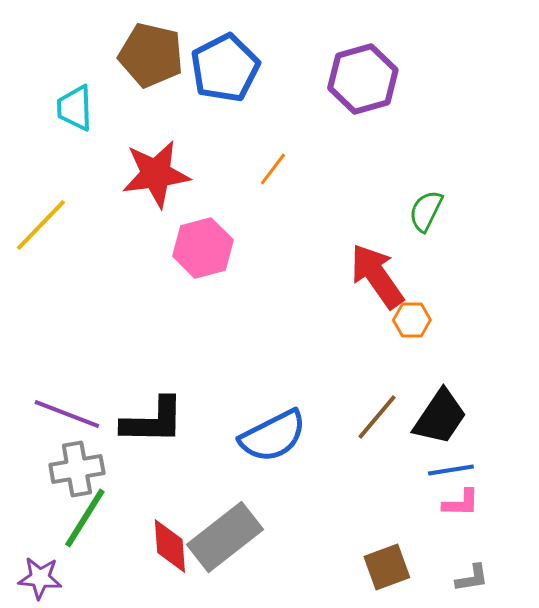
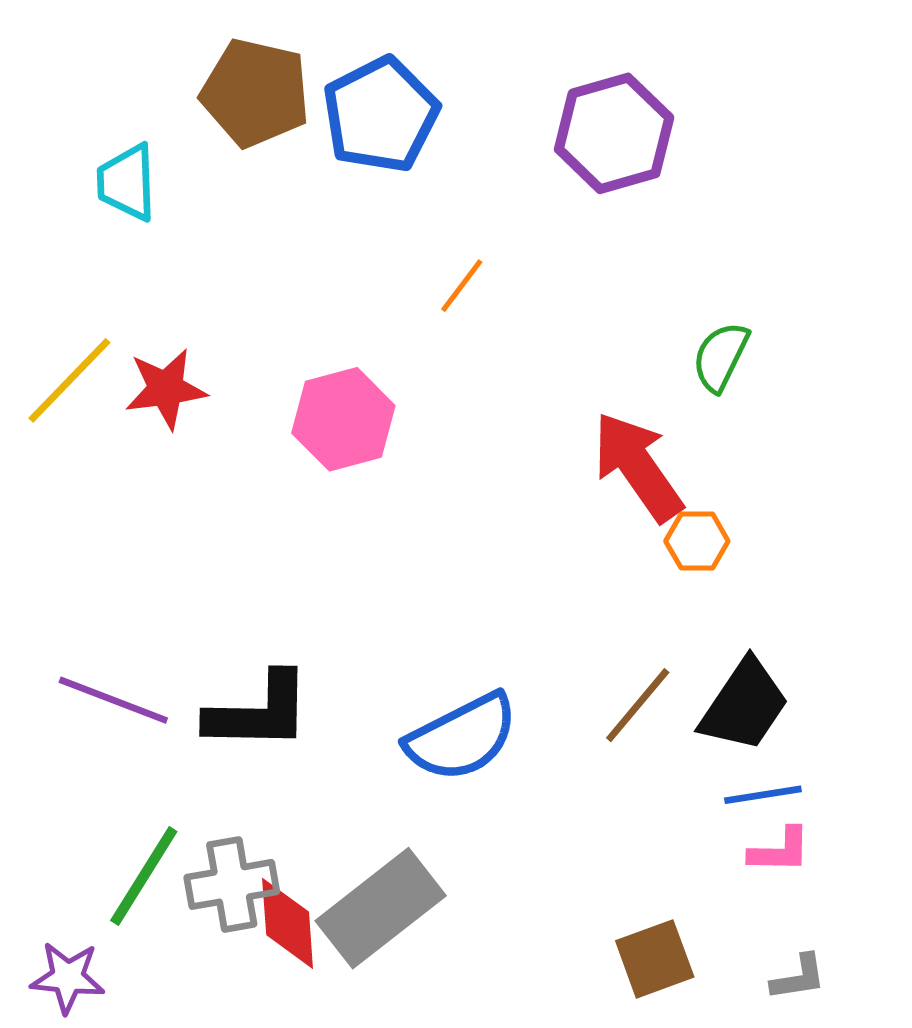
red star: (156, 174) -> (166, 389), moved, size x0.7
gray cross: (77, 469) -> (232, 884), moved

